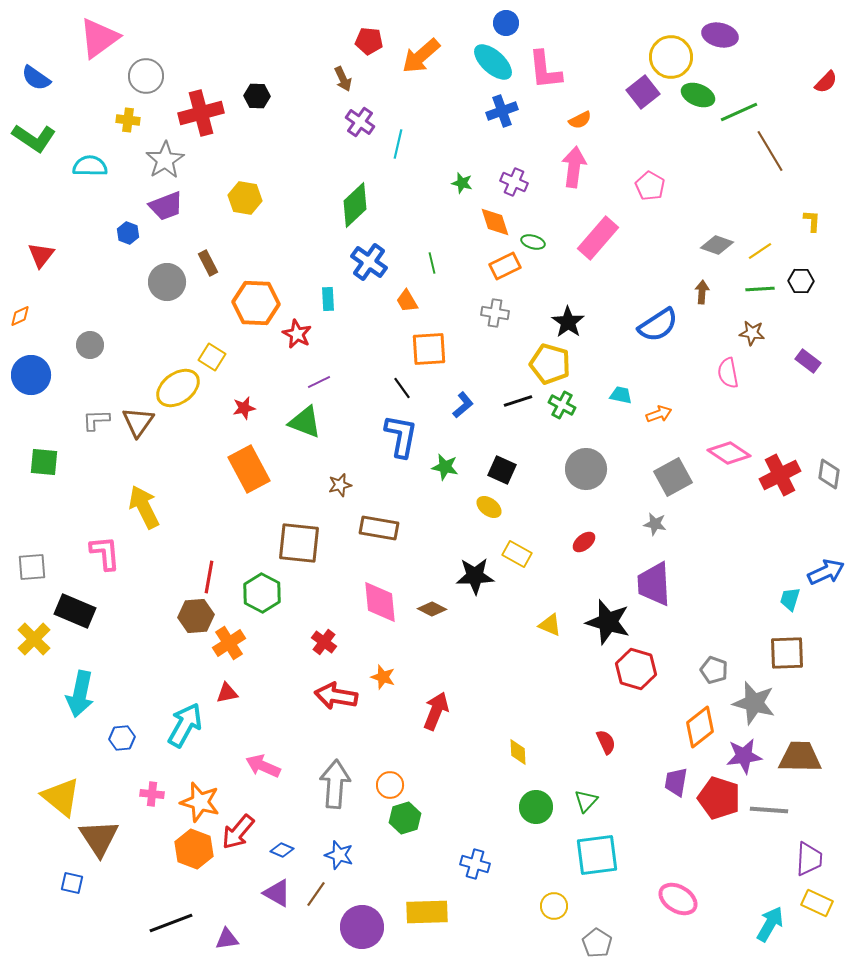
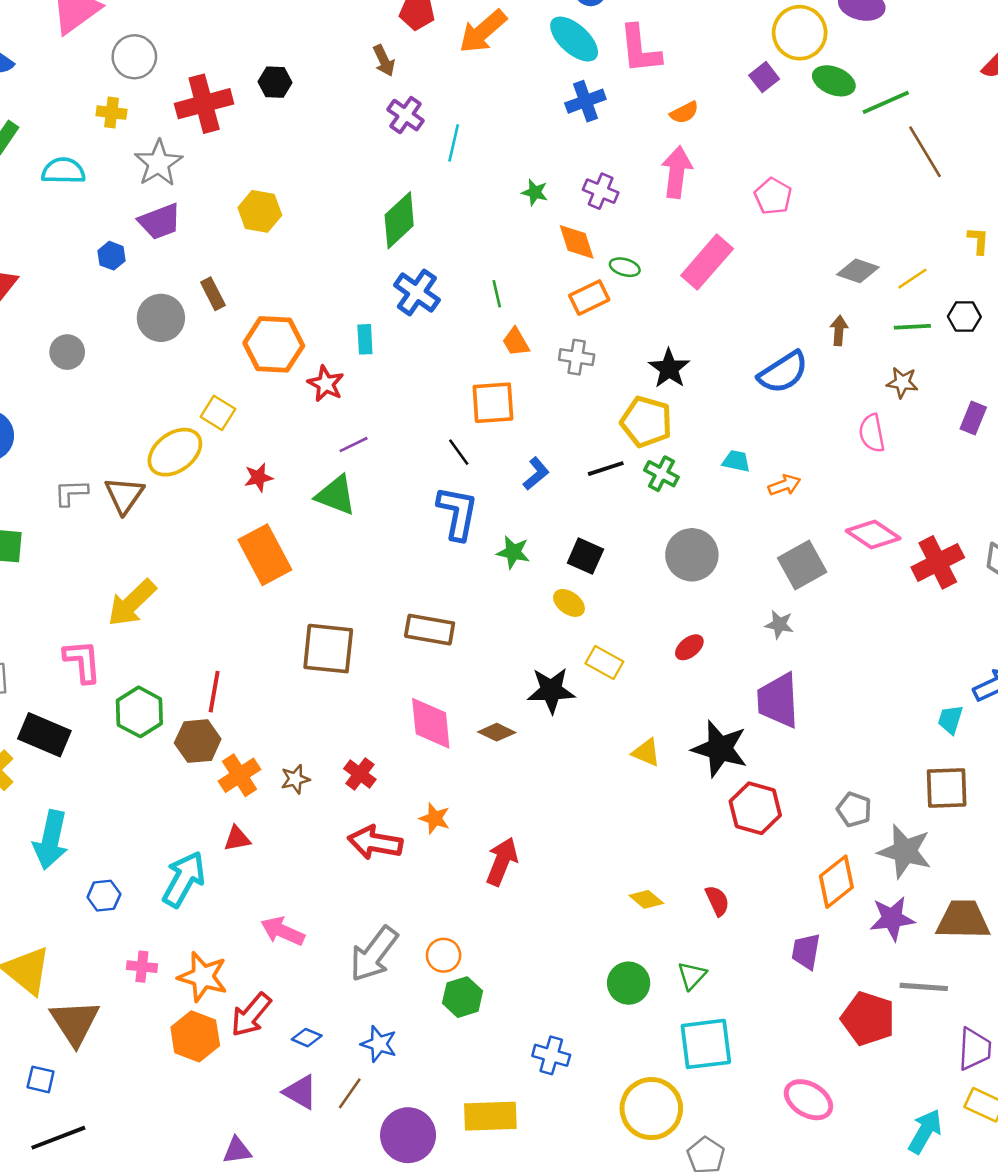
purple square: (643, 92) -> (764, 77), size x0.7
orange trapezoid: (407, 301) -> (516, 342), moved
gray circle: (90, 345) -> (67, 352), moved
purple rectangle: (808, 361) -> (973, 418), turned 75
brown star: (340, 485) -> (295, 779), moved
yellow arrow: (144, 507) -> (132, 603), turned -108
green hexagon: (262, 593) -> (139, 712), moved
yellow diamond: (518, 752) -> (646, 899), moved, turned -48
gray arrow: (335, 784) -> (374, 954), turned -147
red pentagon: (719, 798) -> (868, 1019), moved
yellow circle: (554, 906) -> (651, 1109), size x1.8
black line: (171, 923) -> (58, 1138), moved

